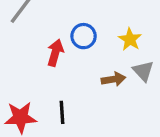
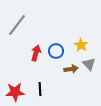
blue circle: (84, 36) -> (56, 51), moved

